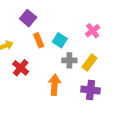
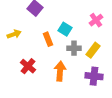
orange rectangle: (39, 40) -> (48, 39), moved
red cross: (21, 68) -> (28, 66), moved

